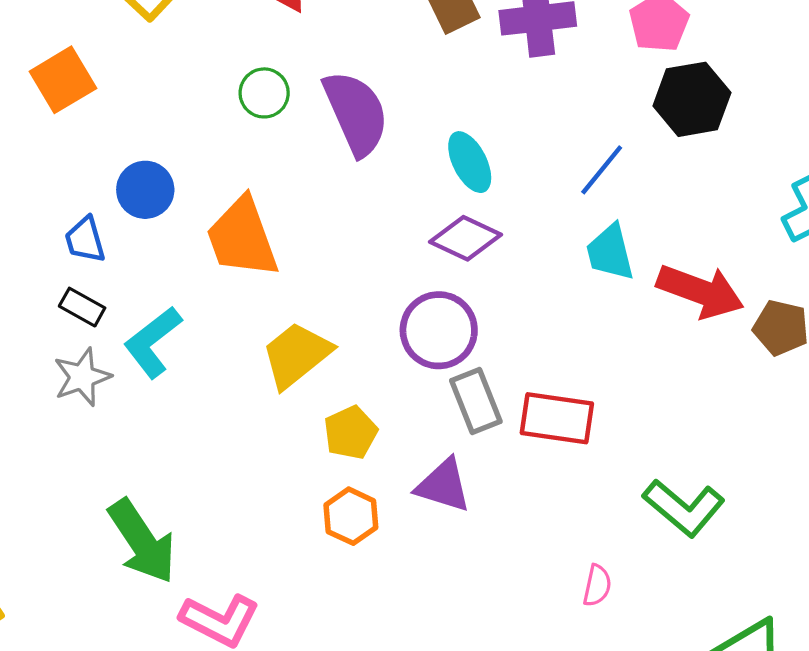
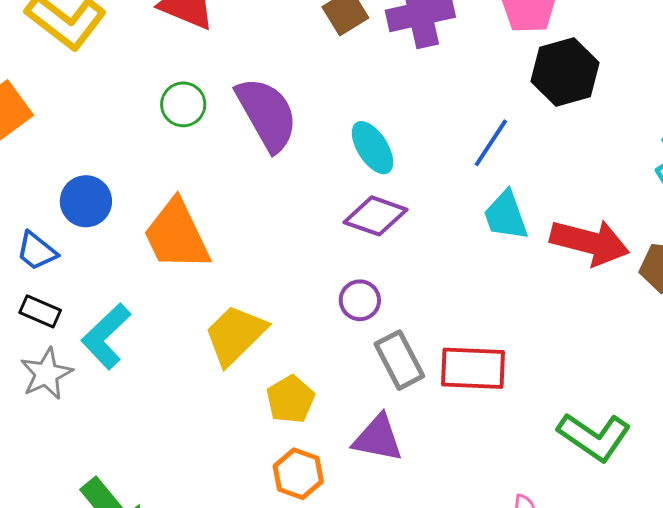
blue trapezoid: (85, 240) -> (37, 251), turned -30
purple circle: (439, 330) -> (360, 300), size x0.6

